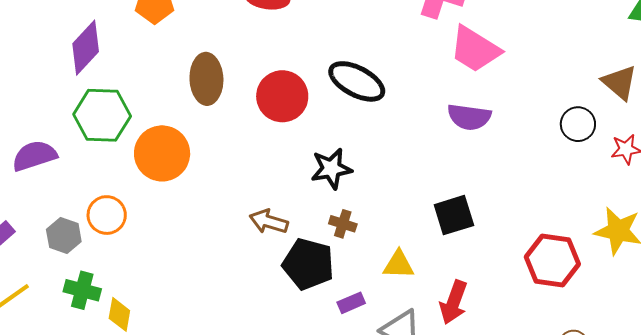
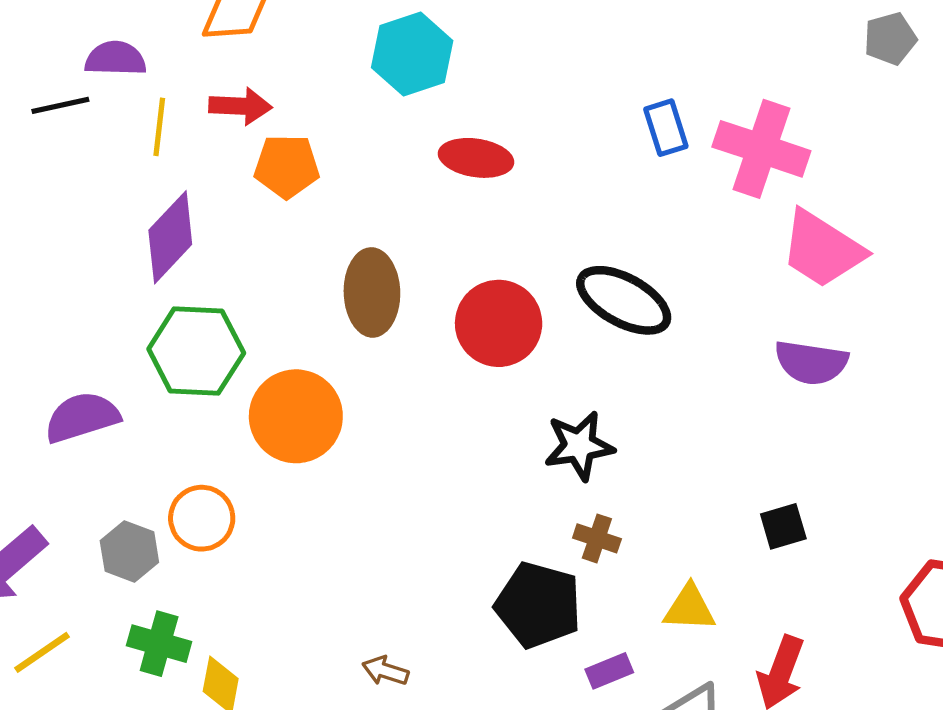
black square: (454, 215) -> (783, 526), size x0.7
brown arrow: (269, 222) -> (385, 671), moved, size x0.7

